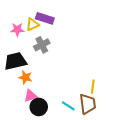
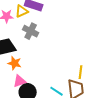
gray cross: (42, 45) -> (31, 31), turned -35

